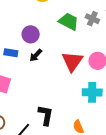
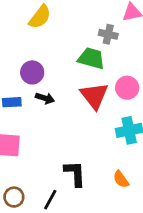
green trapezoid: (69, 21) -> (91, 58), moved
black arrow: (36, 55) -> (45, 98), turned -104

